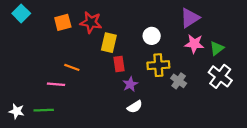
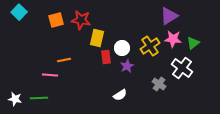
white circle: (152, 36) -> (122, 48), moved
yellow cross: (158, 65) -> (150, 46), moved, turned -30
orange line: (72, 67) -> (64, 60), turned -32
white cross: (220, 76) -> (182, 68), moved
gray cross: (179, 81) -> (159, 84), moved
purple star: (130, 84) -> (127, 66), moved

